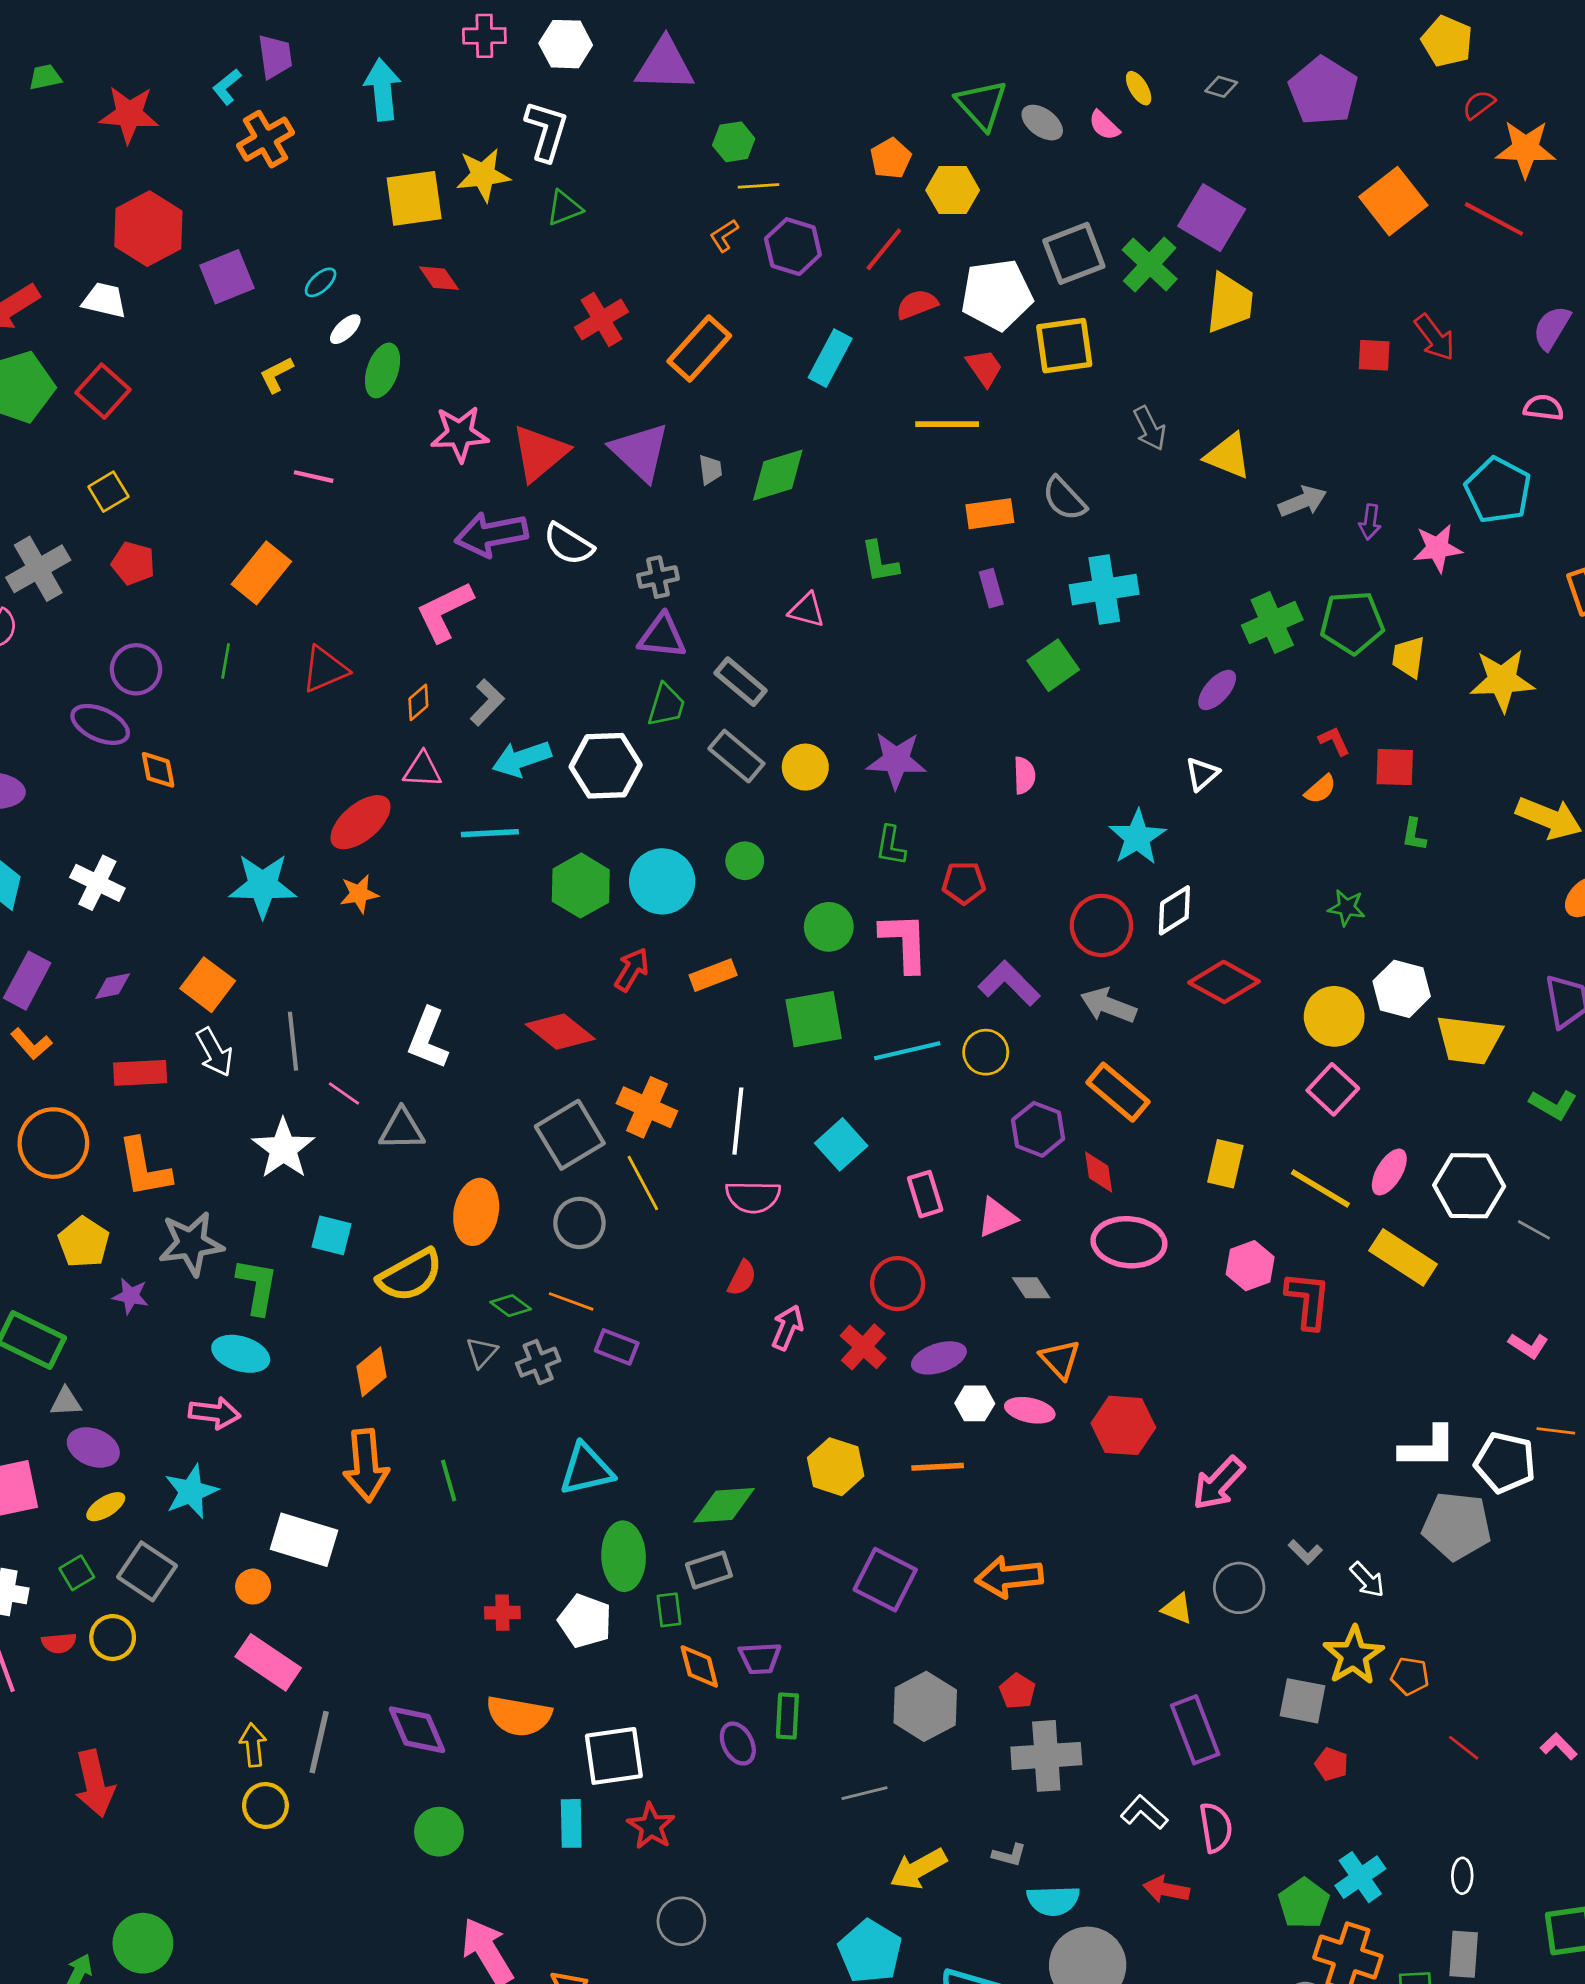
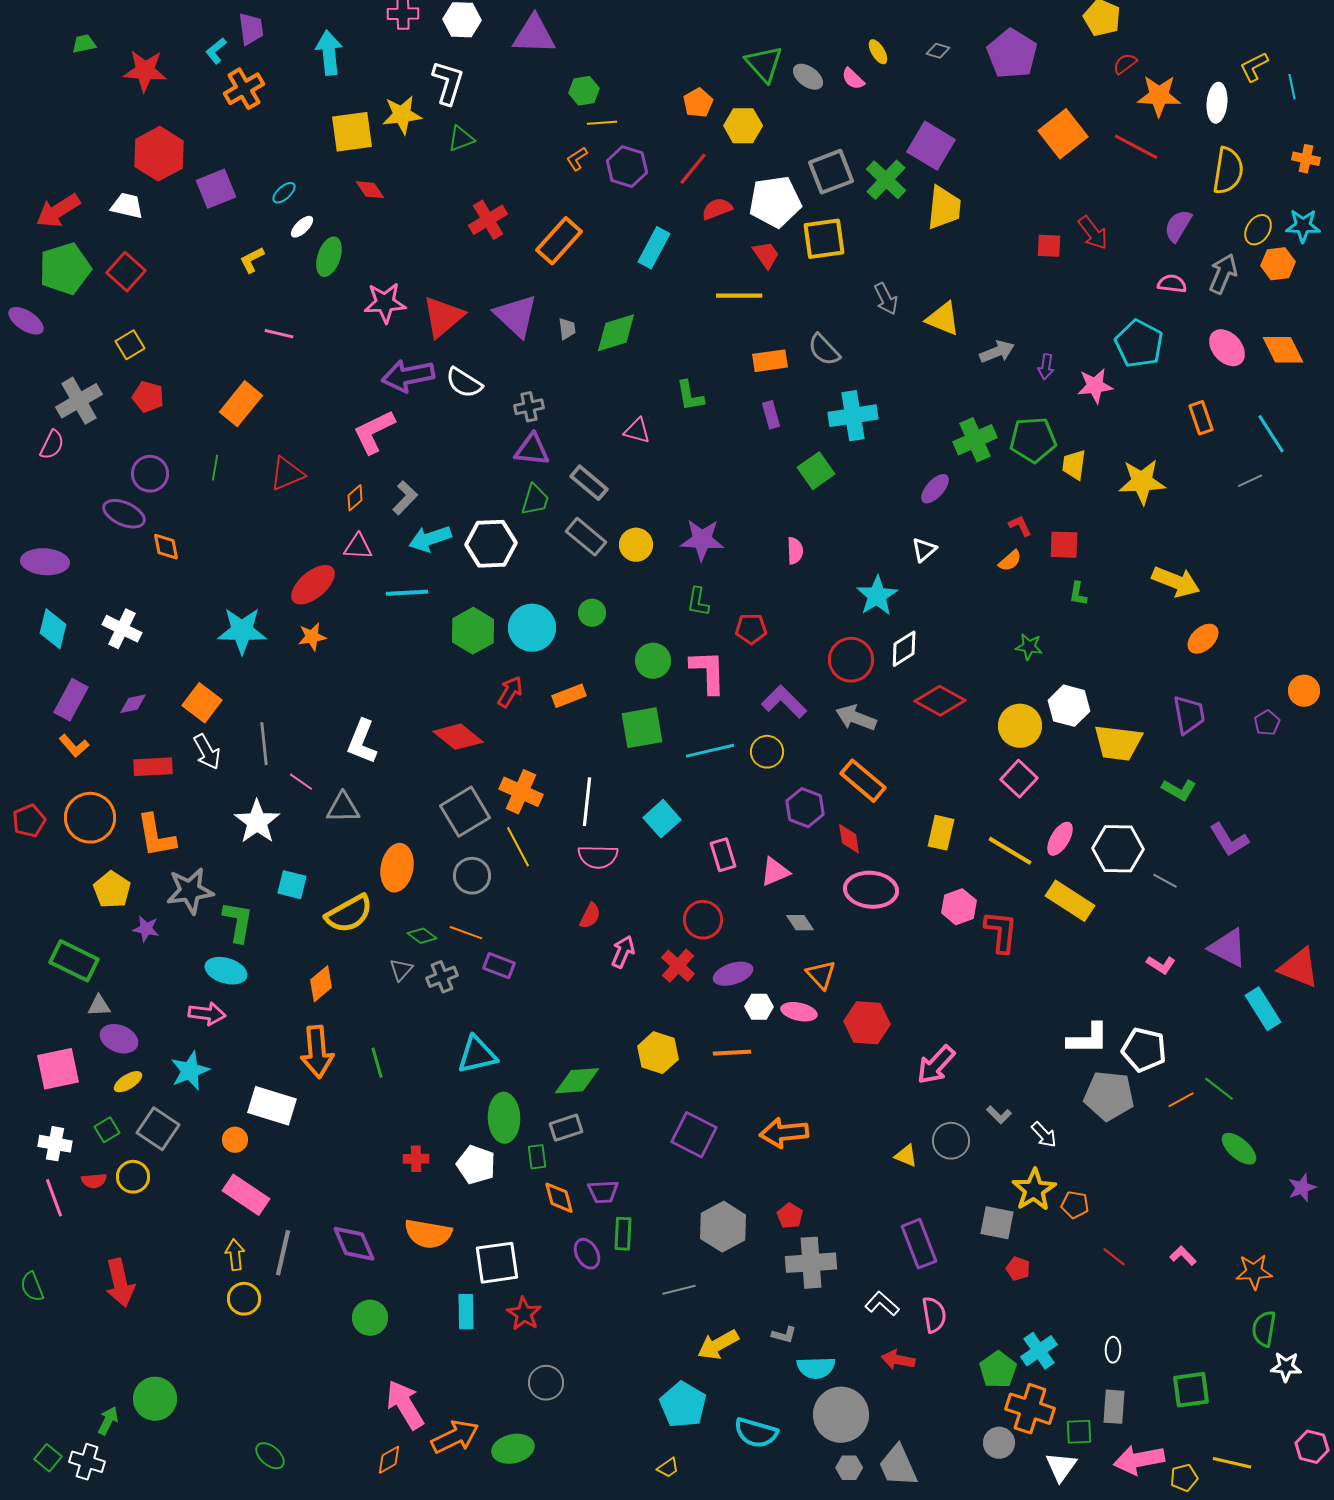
orange line: (1556, 1431) -> (1181, 1100), moved, turned -36

